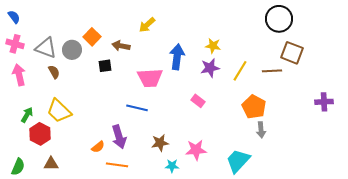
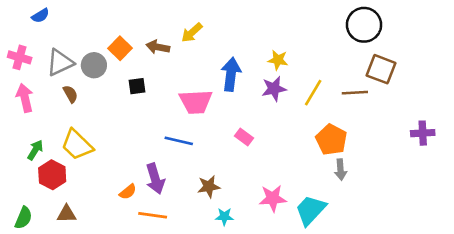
blue semicircle: (14, 17) -> (40, 16), moved, turned 96
brown arrow: (121, 46) -> (158, 47), moved
gray triangle: (46, 48) -> (60, 63), turned -45
pink rectangle: (198, 101) -> (244, 137), moved
pink star: (196, 150) -> (273, 198), moved

